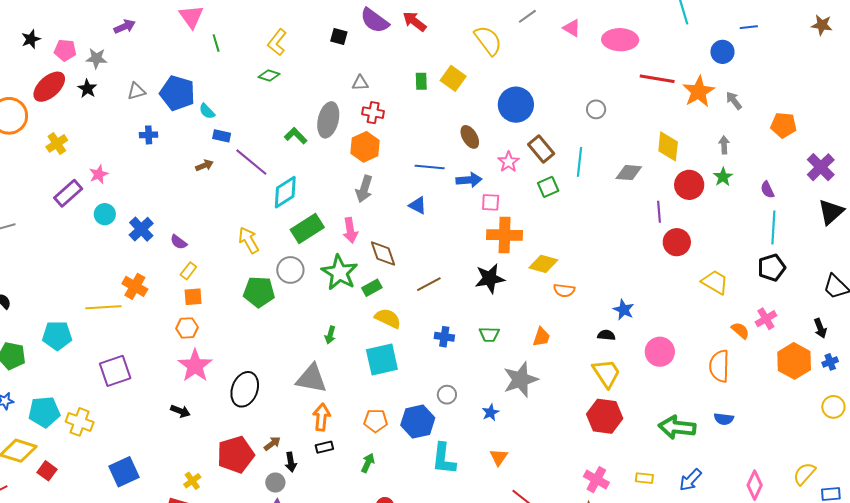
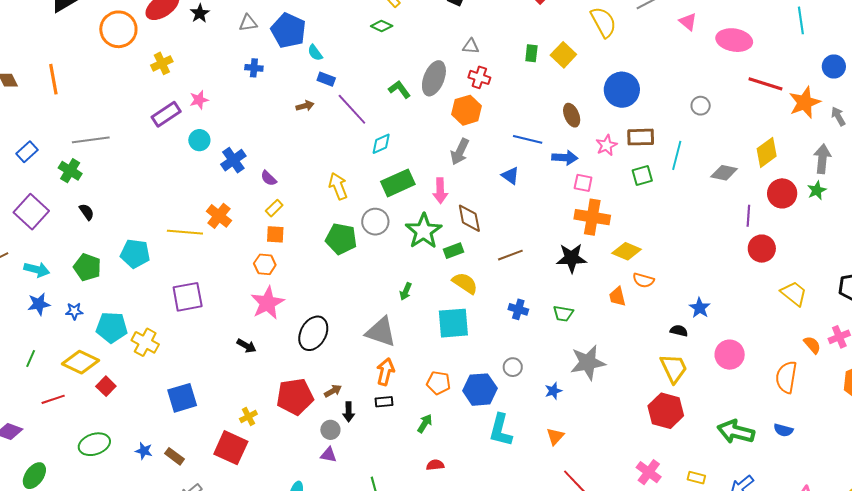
gray arrow: (724, 145) -> (822, 159), size x1.6
yellow diamond: (668, 146) -> (767, 152), turned 40
brown rectangle: (541, 149) -> (641, 137), turned -60
cyan diamond: (285, 192) -> (381, 144), size x0.7
orange trapezoid: (541, 337) -> (617, 296), moved, turned 140

